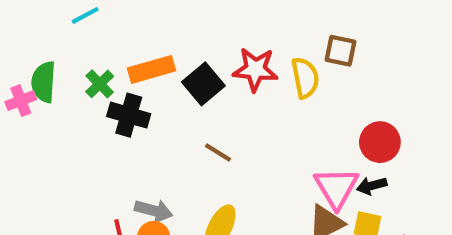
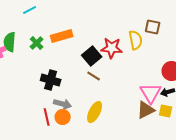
red star: (255, 69) -> (112, 48), moved
black square: (203, 84) -> (92, 56), moved
black cross: (129, 115) -> (51, 80), moved

